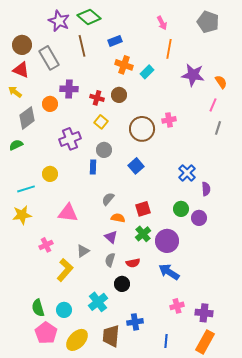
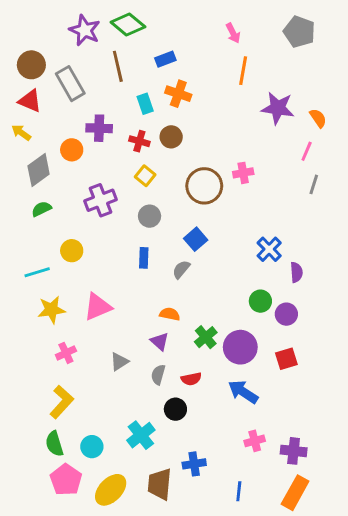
cyan rectangle: (147, 72) -> (145, 104), moved, turned -64
green semicircle: (16, 145) -> (41, 209), moved
blue rectangle: (93, 167) -> (144, 258), moved
gray semicircle: (108, 199) -> (181, 269), moved
red square: (143, 209) -> (286, 359), moved
pink triangle: (68, 213) -> (98, 307), turned -30
yellow star: (22, 215) -> (52, 310), moved
yellow L-shape: (65, 270) -> (62, 402), moved

